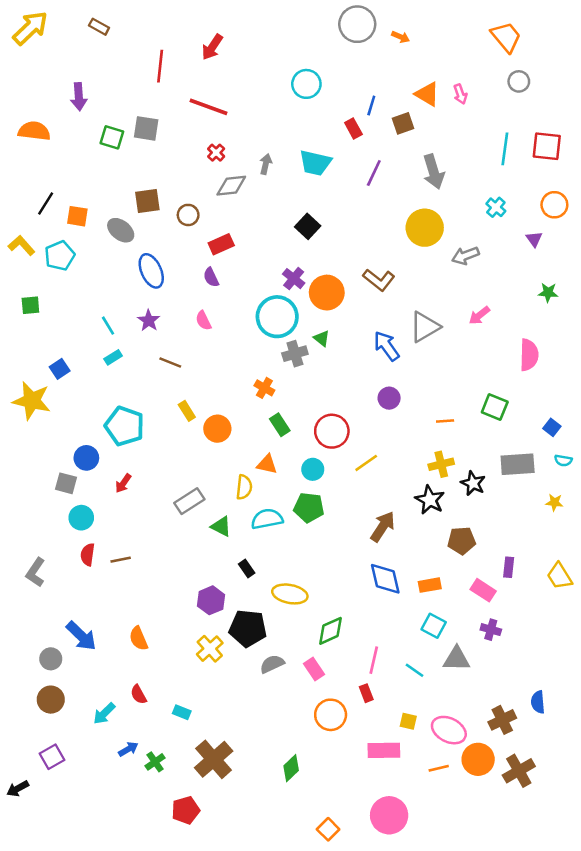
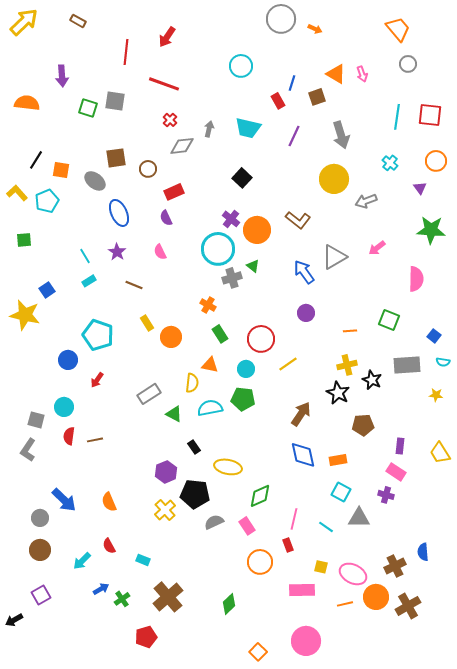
green star: (548, 293) -> (431, 230), size x1.8
gray square: (66, 483) -> (36, 420), moved
pink rectangle: (483, 590) -> (396, 472), moved

